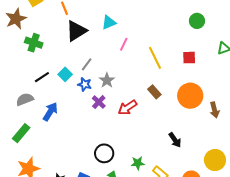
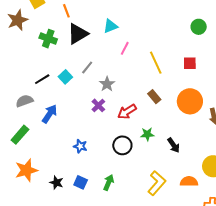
green cross: (34, 43) -> (48, 39), moved
blue star: (85, 84) -> (80, 146), moved
black circle: (104, 153) -> (122, 145), moved
green star: (138, 163) -> (147, 134), moved

